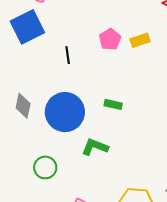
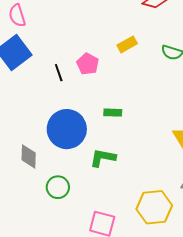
pink pentagon: (110, 39) -> (88, 64), moved
gray diamond: (23, 106) -> (29, 156), moved

